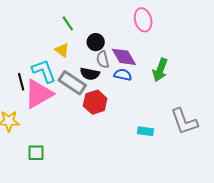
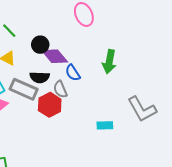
purple diamond: (124, 57) -> (55, 56), moved
gray semicircle: (103, 60) -> (60, 89), moved
blue semicircle: (123, 75) -> (73, 73), turned -126

